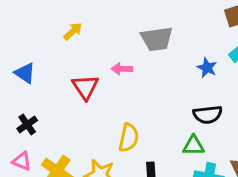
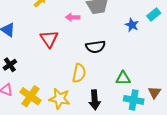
pink arrow: (122, 69) -> (73, 17), moved
black semicircle: (208, 115) -> (95, 47), moved

